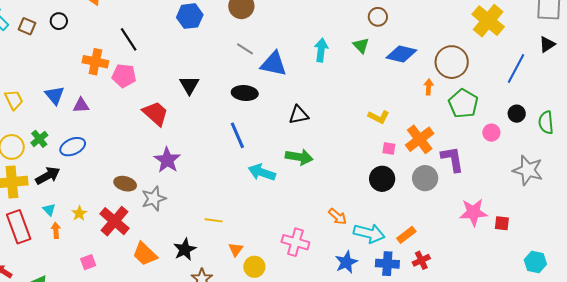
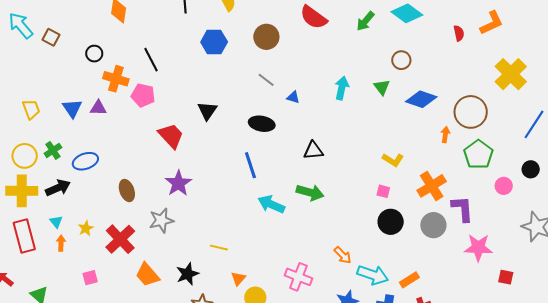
black circle: (59, 21) -> (94, 54), moved
blue triangle: (274, 64) -> (293, 97), size x0.5
purple triangle: (81, 105) -> (98, 108), moved
pink square: (389, 148) -> (383, 191), moved
brown ellipse: (125, 184) -> (127, 191), moved, turned 50
pink star: (473, 212) -> (478, 248), moved

